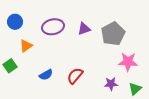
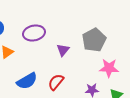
purple triangle: (84, 29) -> (63, 50), moved, turned -32
blue semicircle: (46, 75) -> (27, 81), size x1.5

